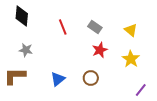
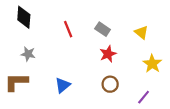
yellow star: (131, 59) -> (152, 64), moved
brown circle: (91, 78) -> (110, 84), moved
purple line: (141, 90) -> (144, 97), moved

